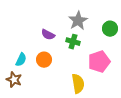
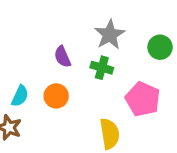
purple semicircle: (48, 35) -> (62, 57), turned 40
pink pentagon: (99, 62) -> (143, 99), turned -30

